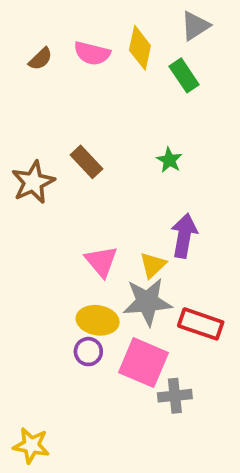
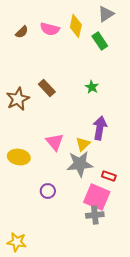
yellow ellipse: (98, 320) -> (19, 157), moved
red rectangle: (201, 324) -> (109, 176), size x0.6
pink square: (144, 363) -> (97, 197), moved

